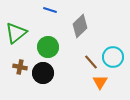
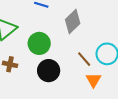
black circle: (43, 73) -> (49, 71), moved

